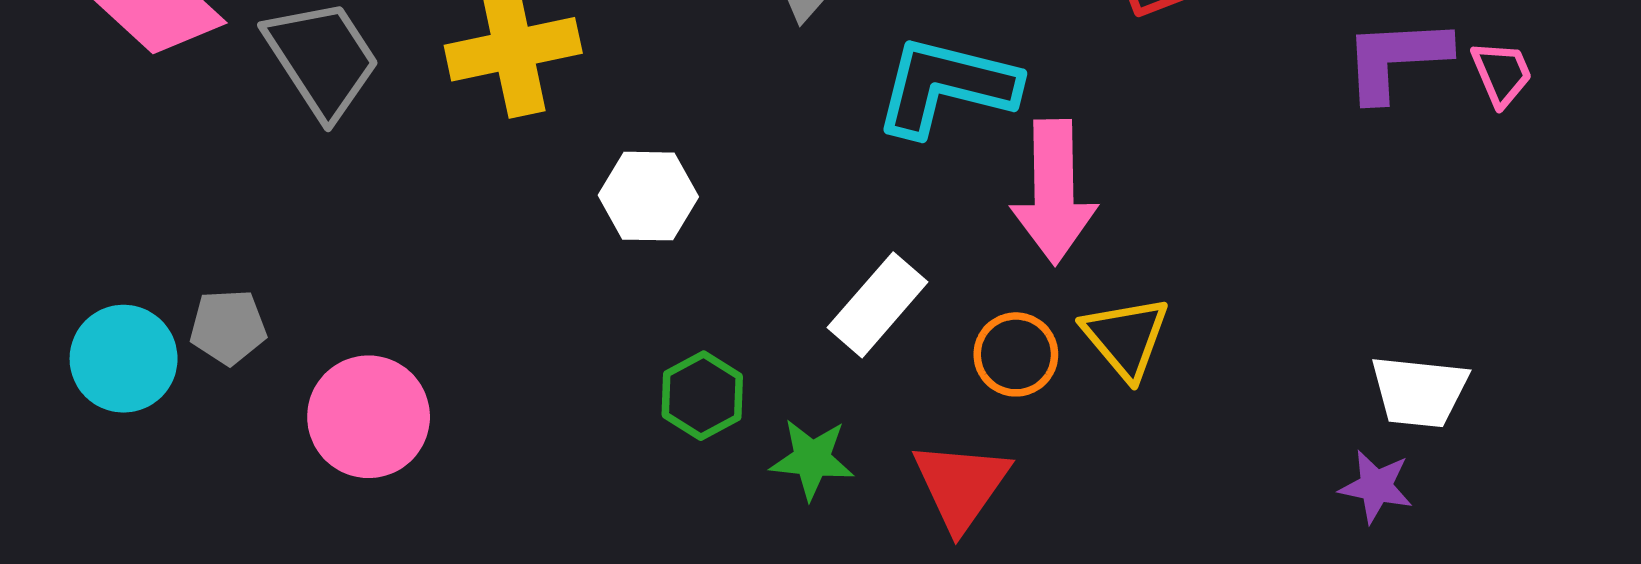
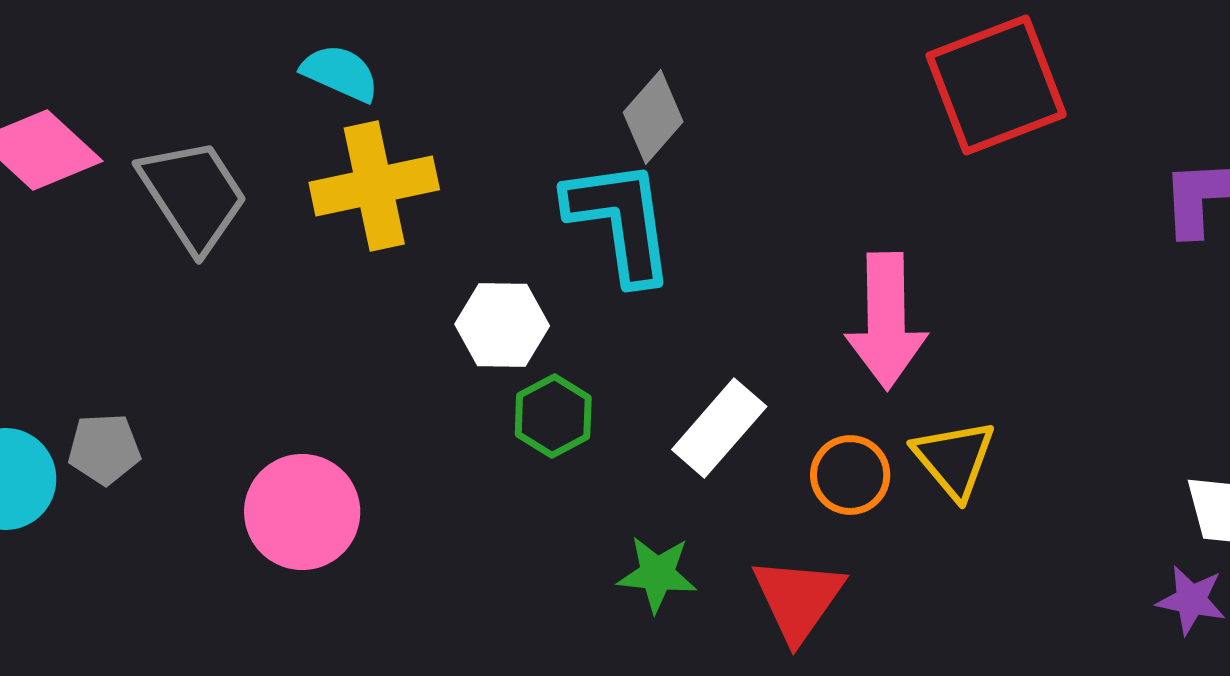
cyan L-shape: (946, 86) -> (620, 221), moved, turned 68
green hexagon: (702, 396) -> (553, 416), moved
pink circle: (369, 417) -> (302, 512), moved

